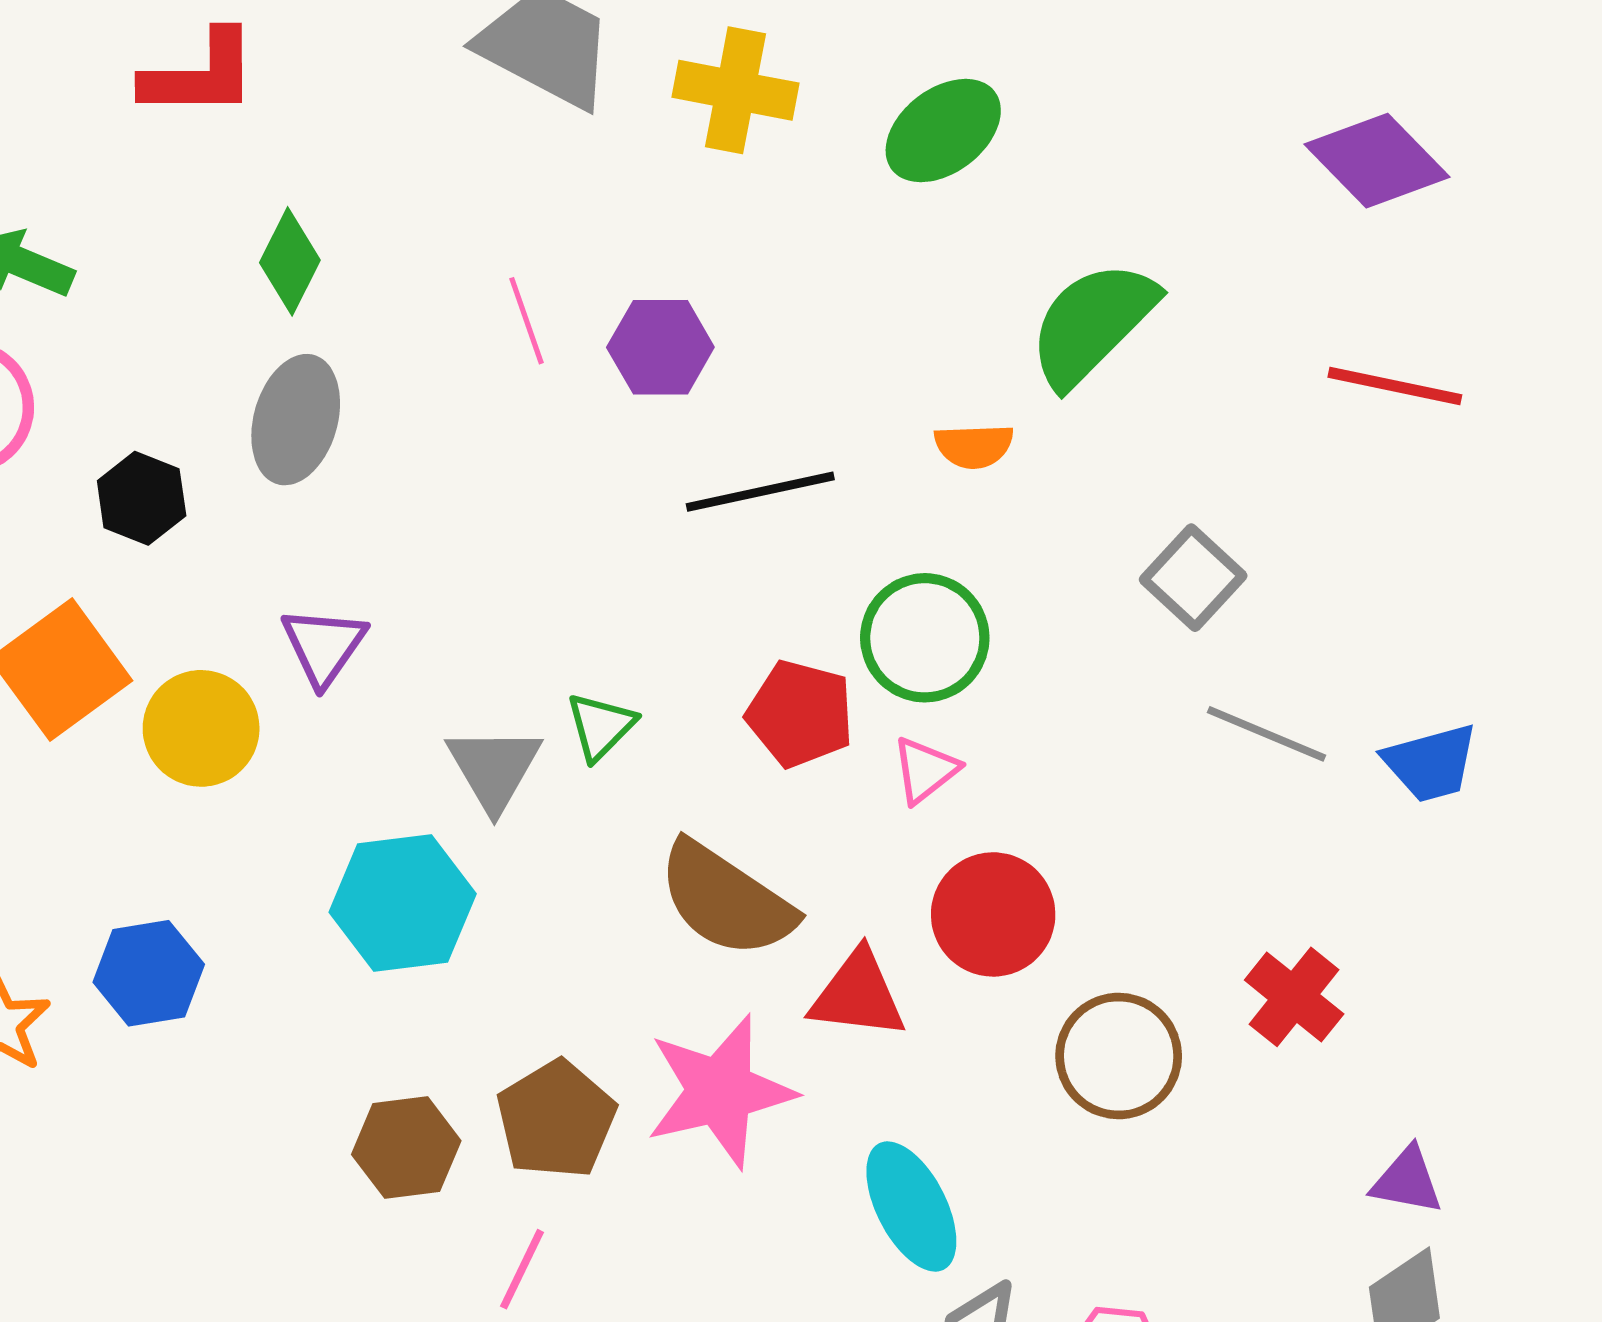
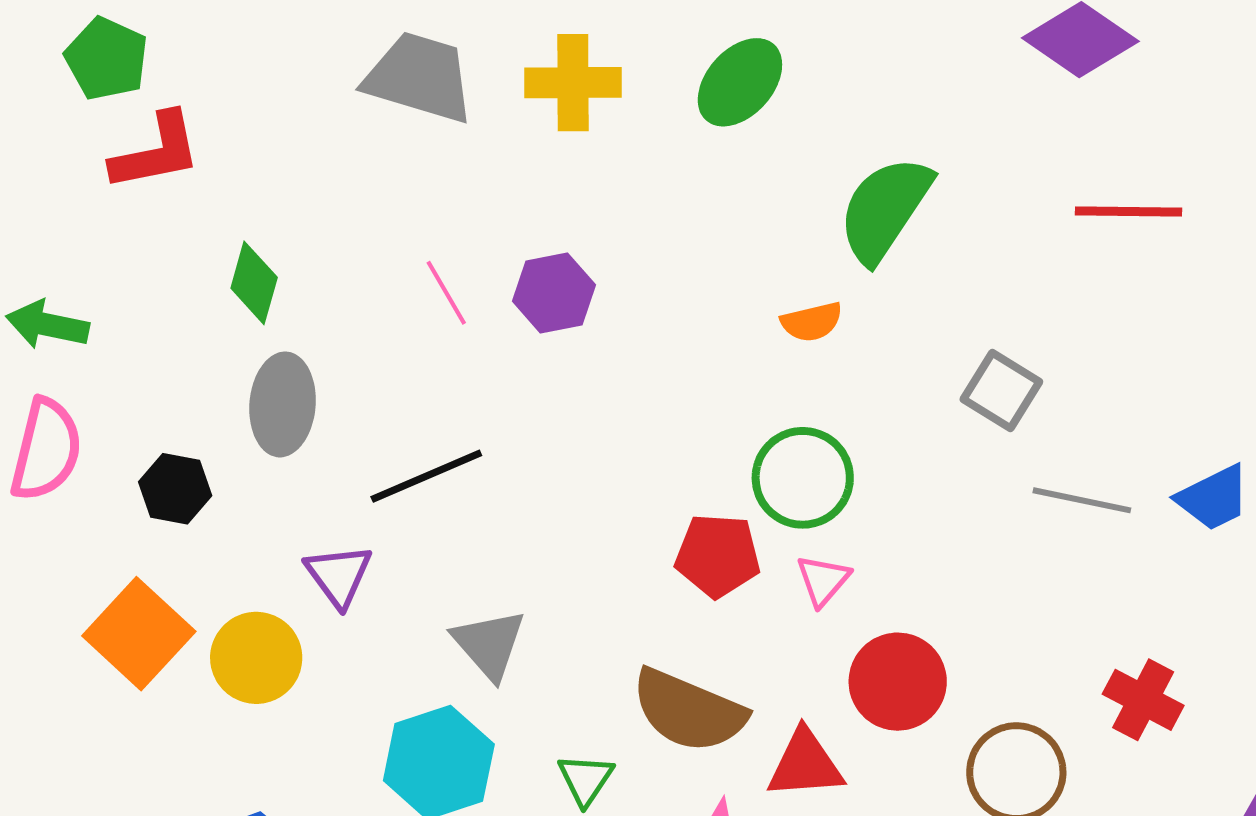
black line: (760, 492) -> (426, 476), moved
green triangle: (601, 726) -> (586, 779), moved

